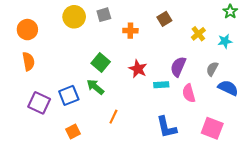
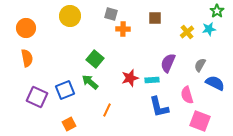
gray square: (104, 15) -> (111, 14), moved, turned 32
brown square: (164, 19) -> (155, 18), turned 32
cyan star: (225, 41) -> (209, 29), moved
red star: (138, 69) -> (130, 78), moved, turned 30
pink semicircle: (189, 93) -> (187, 95), moved
blue L-shape: (167, 127) -> (159, 107), moved

